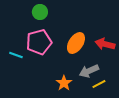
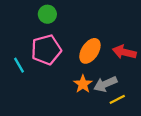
cyan line: (16, 55) -> (19, 65), turned 40
orange star: (64, 83) -> (83, 84), moved

